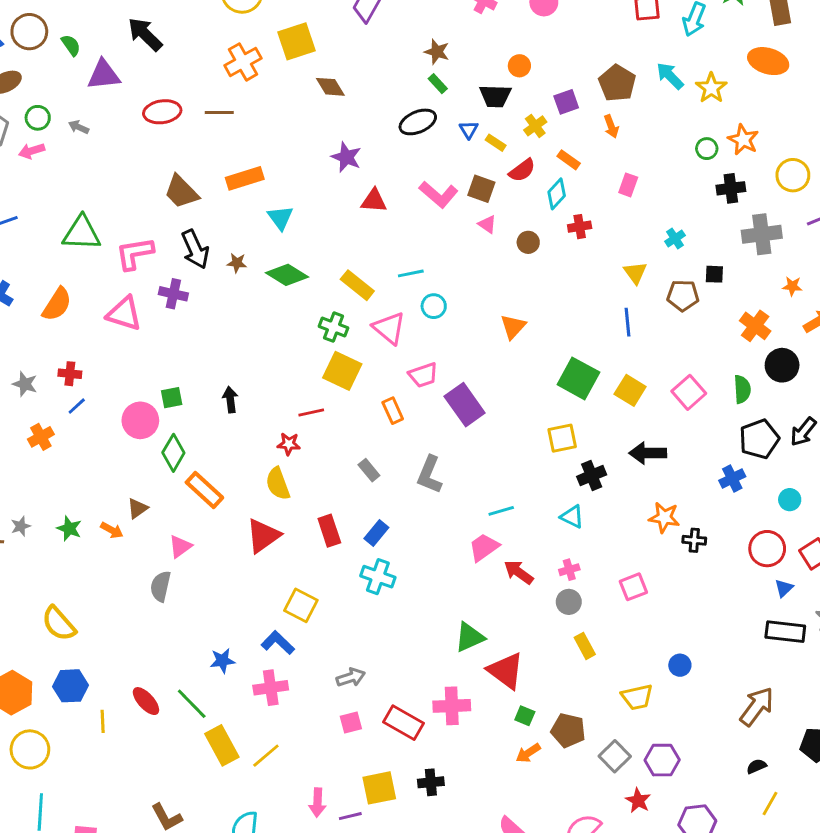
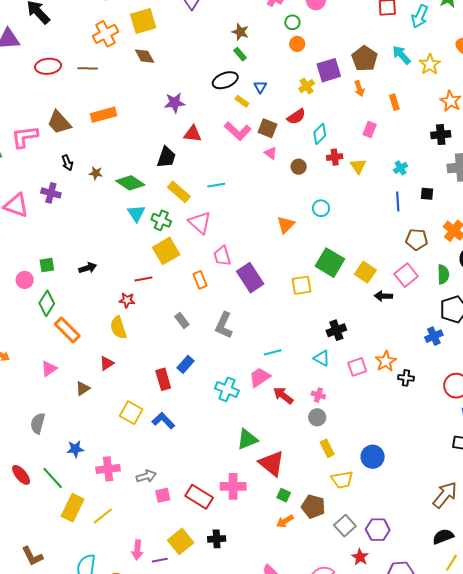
brown diamond: (330, 87) -> (145, 56), moved
black trapezoid: (495, 96) -> (166, 157), moved, turned -75
purple square: (566, 102) -> (329, 70), size x1.4
yellow rectangle: (496, 143) -> (242, 101), moved
green circle: (707, 149) -> (292, 22), moved
purple star: (346, 157) -> (175, 103), turned -30
orange rectangle: (569, 160) -> (394, 102), moved, turned 35
cyan triangle: (280, 218) -> (136, 213), moved
black arrow: (195, 249) -> (67, 163), size x0.6
pink L-shape: (135, 253) -> (25, 137), moved
yellow triangle: (635, 273) -> (358, 166), moved
brown pentagon: (683, 296) -> (417, 239), moved
cyan circle: (434, 306) -> (321, 208), moved
blue line: (628, 322) -> (398, 202), moved
yellow square: (342, 371) -> (166, 251), turned 32
pink trapezoid: (423, 375) -> (222, 256), turned 90
black arrow: (230, 400) -> (88, 268), turned 78
pink circle: (140, 420) -> (25, 280), size x0.7
yellow square: (562, 438) -> (301, 285), moved
black arrow: (648, 453) -> (383, 296), moved, size x0.7
brown triangle: (137, 508) -> (83, 388), moved
orange star: (664, 517) -> (386, 361), turned 30
red rectangle: (329, 531) -> (163, 379), moved
red triangle: (263, 536) -> (107, 363), size x0.6
pink cross: (569, 570) -> (318, 395), turned 32
cyan cross: (378, 577) -> (227, 389), moved
gray semicircle: (161, 586) -> (38, 423), moved
pink square: (633, 587) -> (357, 367), moved
blue L-shape: (278, 643) -> (163, 421), moved
blue circle: (680, 665) -> (373, 457), moved, size x1.5
gray arrow: (351, 677) -> (146, 476), moved
yellow trapezoid: (637, 697) -> (342, 480), moved
yellow rectangle: (222, 745) -> (73, 508), turned 52
black semicircle: (756, 766) -> (443, 536), size x1.5
yellow square: (379, 788) -> (181, 541), turned -30

